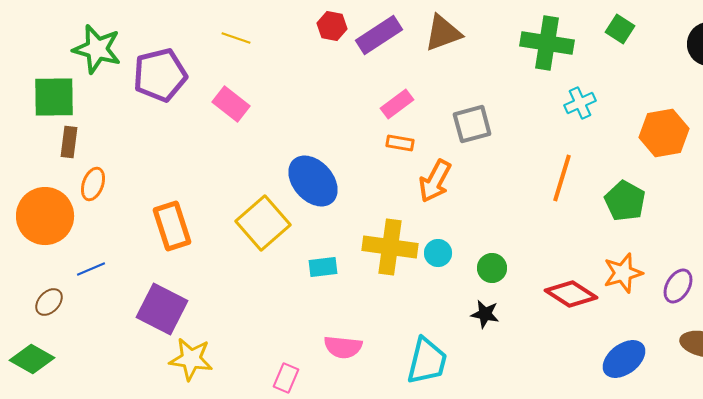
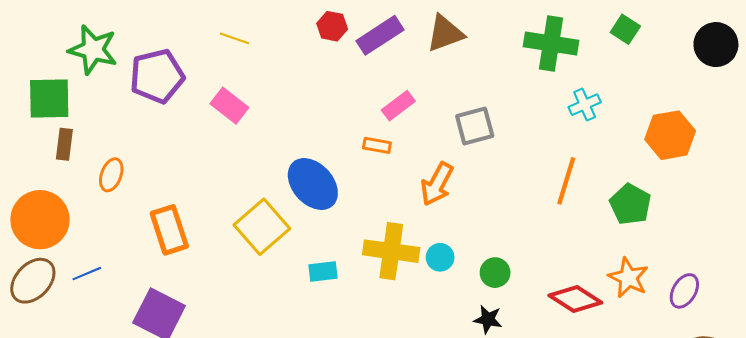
orange rectangle: (400, 143) -> (377, 145), moved
orange ellipse: (93, 184) -> (111, 175), moved
orange star: (623, 273) -> (628, 278), turned -30
brown ellipse: (49, 302) -> (33, 281), moved, size x1.6

